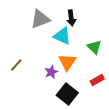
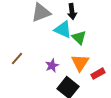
green triangle: (94, 47) -> (79, 38), moved
orange triangle: (67, 62) -> (80, 63), moved

